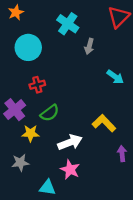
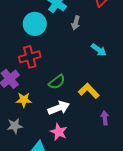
cyan circle: (28, 47) -> (35, 24), moved
red cross: (37, 85) -> (30, 57), size x1.5
green semicircle: (50, 113) -> (57, 82), moved

